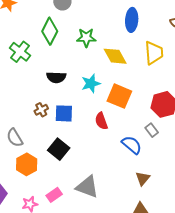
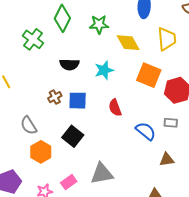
orange square: (119, 96) -> (149, 75), moved
gray rectangle: (152, 130) -> (171, 123), moved, turned -48
brown triangle: (143, 178) -> (167, 160), moved, turned 42
gray triangle: (87, 187) -> (102, 174), turned -30

